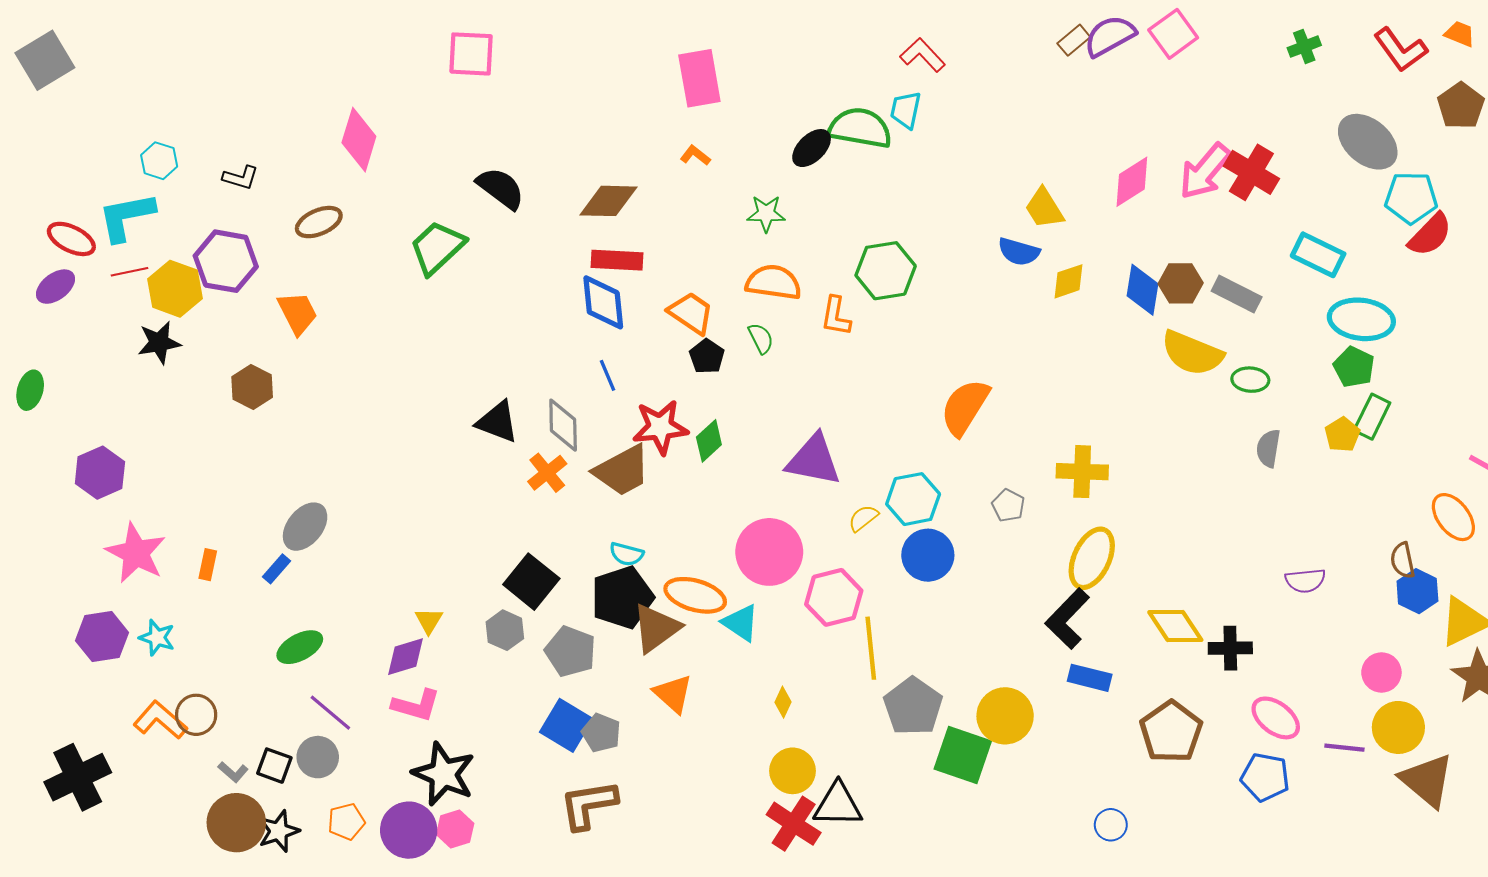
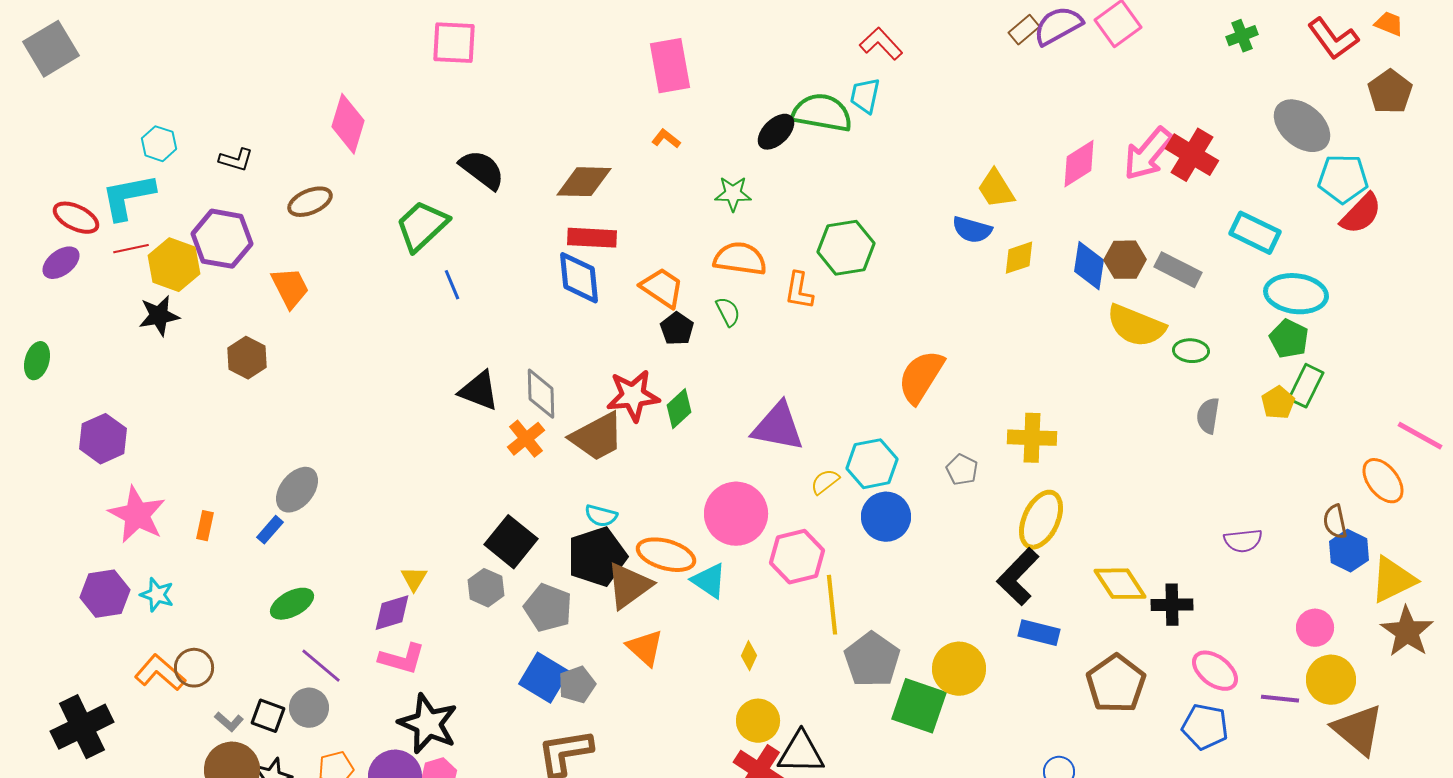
blue line: (607, 375) -> (452, 285), moved
gray pentagon: (601, 733) -> (577, 685), turned 30

